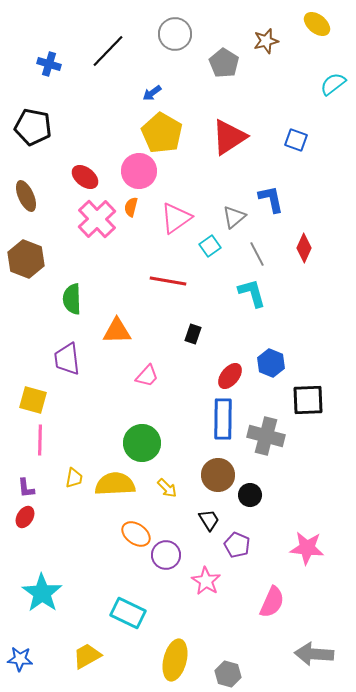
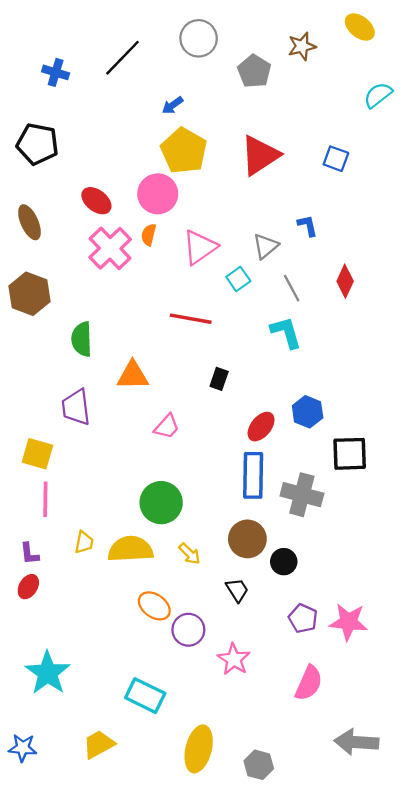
blue L-shape: (271, 199) -> (308, 226), size x0.7
purple pentagon: (237, 545) -> (303, 618), moved

